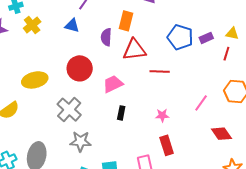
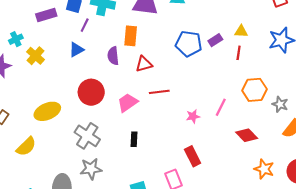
blue triangle: (72, 26) -> (76, 50), turned -35
red triangle: (134, 50) -> (144, 64), size x0.7
red line: (160, 71) -> (159, 92), moved
black rectangle: (121, 113) -> (134, 139), moved
pink star: (162, 115) -> (193, 116), moved
gray star: (81, 141) -> (91, 169), moved

